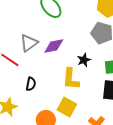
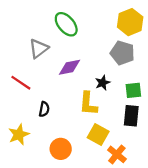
gray triangle: (29, 43) -> (39, 49), moved
yellow square: (67, 107) -> (98, 135), moved

